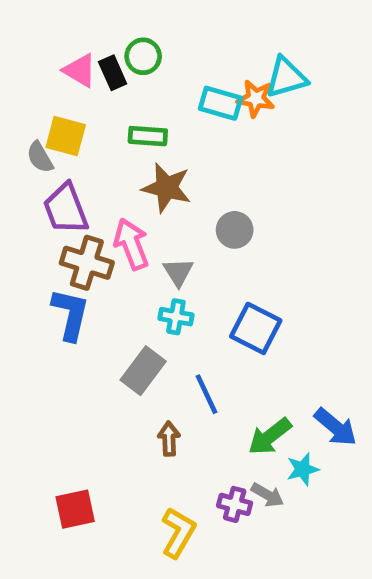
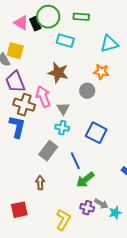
green circle: (143, 56) -> (48, 17), size x1.5
cyan triangle: (286, 77) -> (109, 44), moved
orange star: (256, 99) -> (101, 72), moved
cyan rectangle: (221, 103) -> (65, 41), moved
green rectangle: (148, 136) -> (81, 17), moved
green arrow: (270, 436) -> (85, 180), moved
brown arrow: (169, 439) -> (40, 183), moved
cyan star: (303, 469) -> (115, 213), moved

